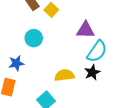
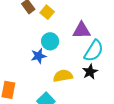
cyan circle: (34, 38) -> (50, 41), moved
blue star: (16, 63) -> (39, 56), moved

